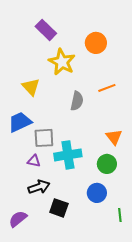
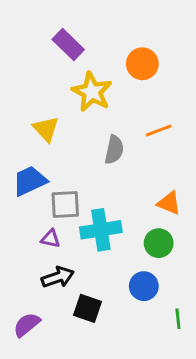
orange triangle: (114, 137) -> (169, 203), turned -30

